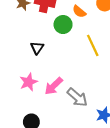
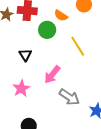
pink arrow: (54, 86) -> (52, 75), moved

